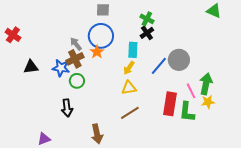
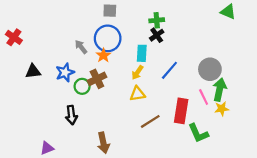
green cross: (147, 19) -> (157, 20), turned -32
brown cross: (75, 59) -> (97, 79), moved
gray circle: (179, 60) -> (210, 69), moved
blue star: (61, 68) -> (65, 72), turned -30
green L-shape: (187, 112) -> (198, 133), moved, turned -30
brown line: (130, 113) -> (150, 121), moved

